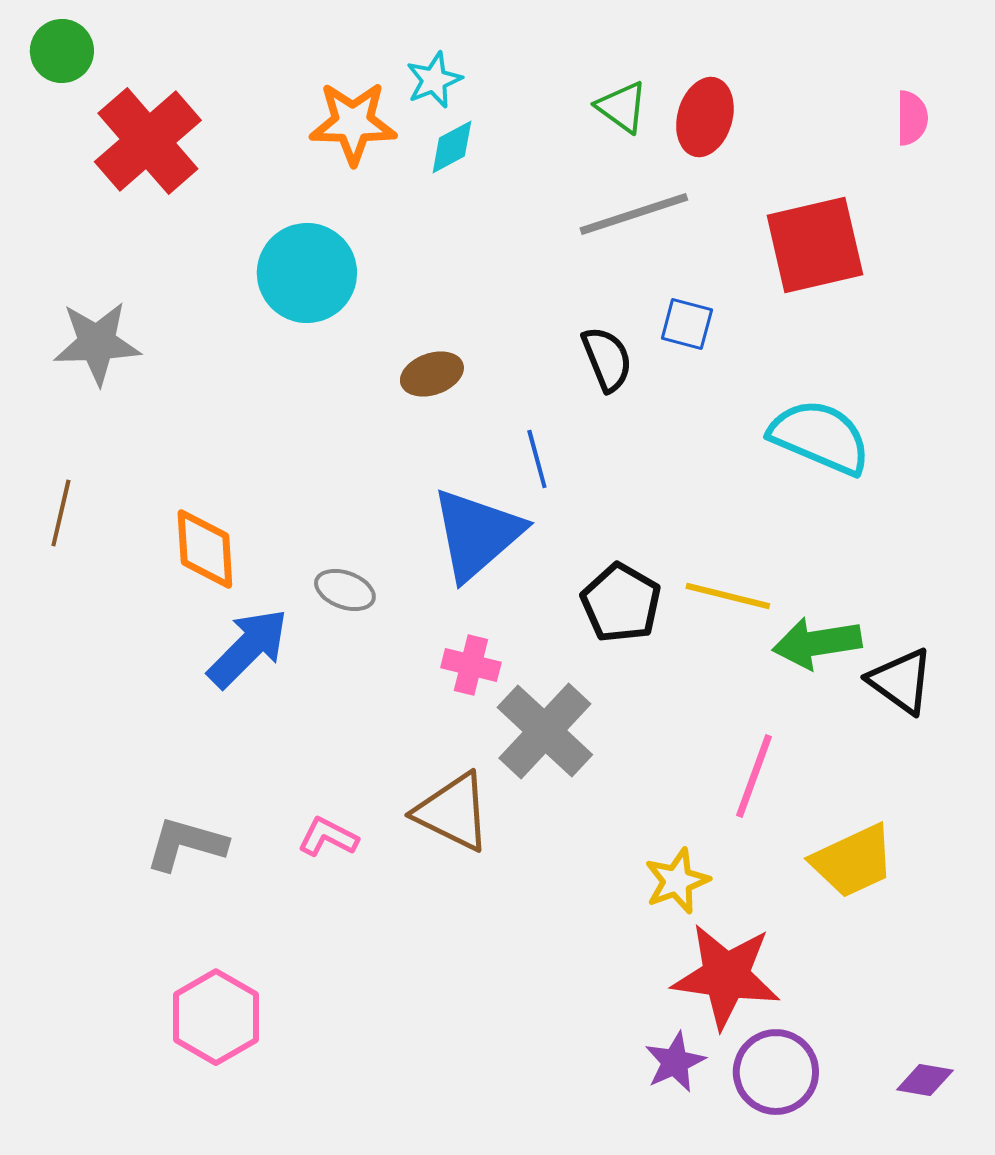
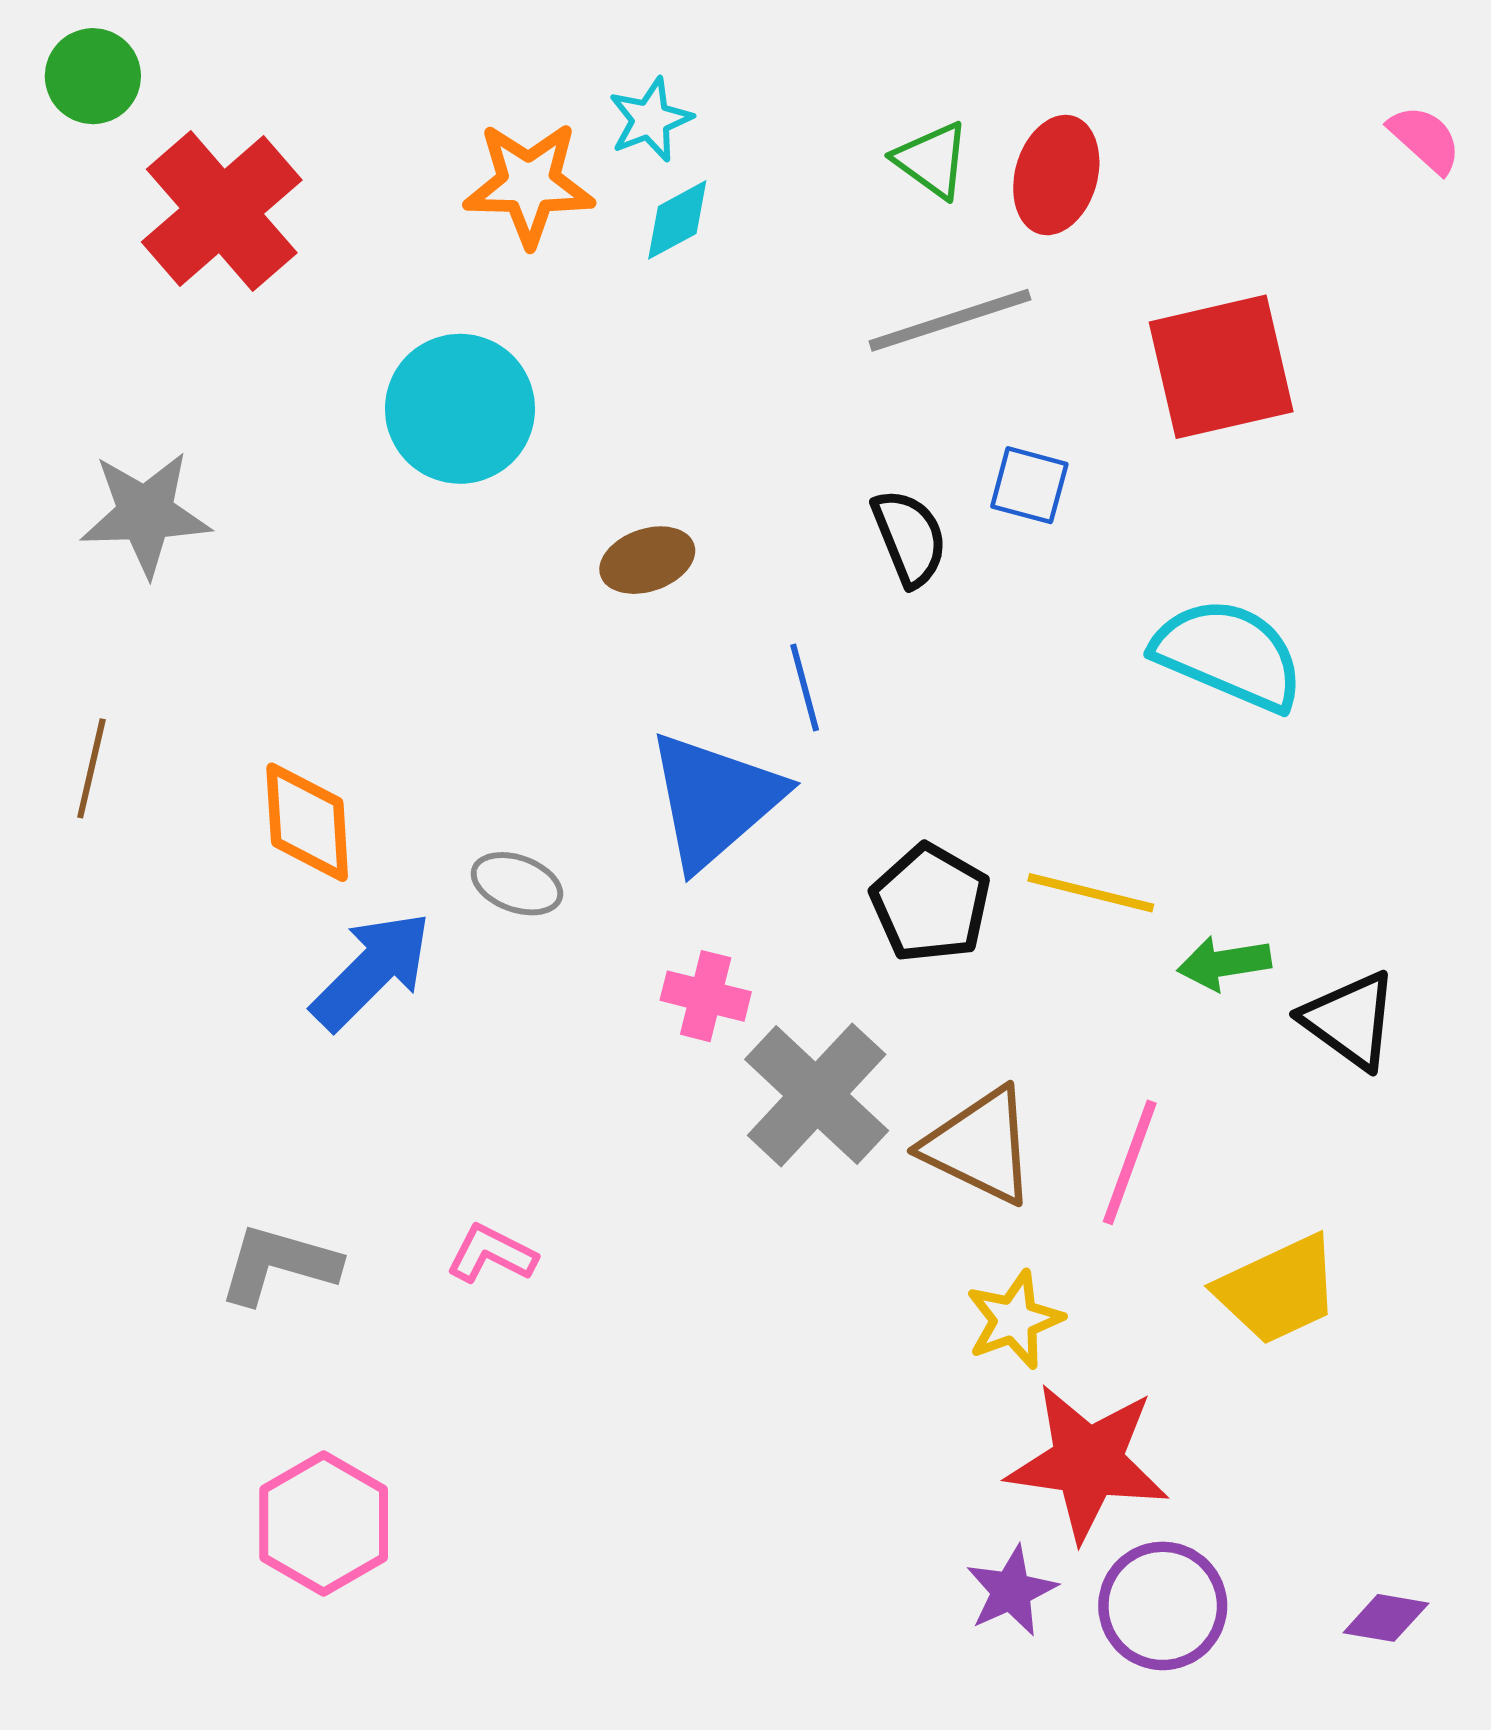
pink semicircle: (912, 118) -> (1425, 139), moved, turned -48
green arrow: (817, 643) -> (1224, 963), size x0.7
brown triangle: (453, 812) -> (980, 1146), moved

